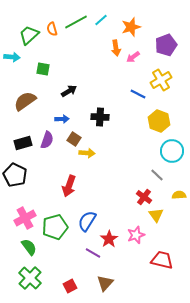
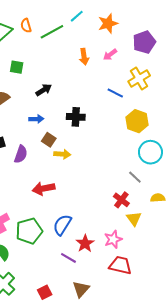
green line: (76, 22) -> (52, 32), moved
orange arrow: (116, 48) -> (84, 57), moved
purple semicircle: (47, 140) -> (21, 154), moved
red arrow: (69, 186) -> (44, 188), turned 60
red trapezoid: (162, 260) -> (120, 265), moved

